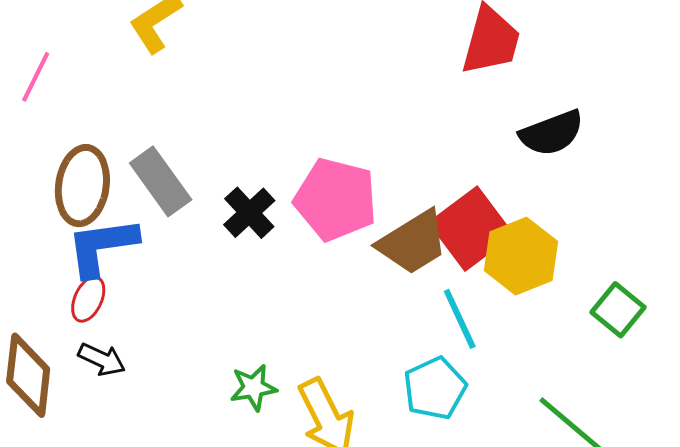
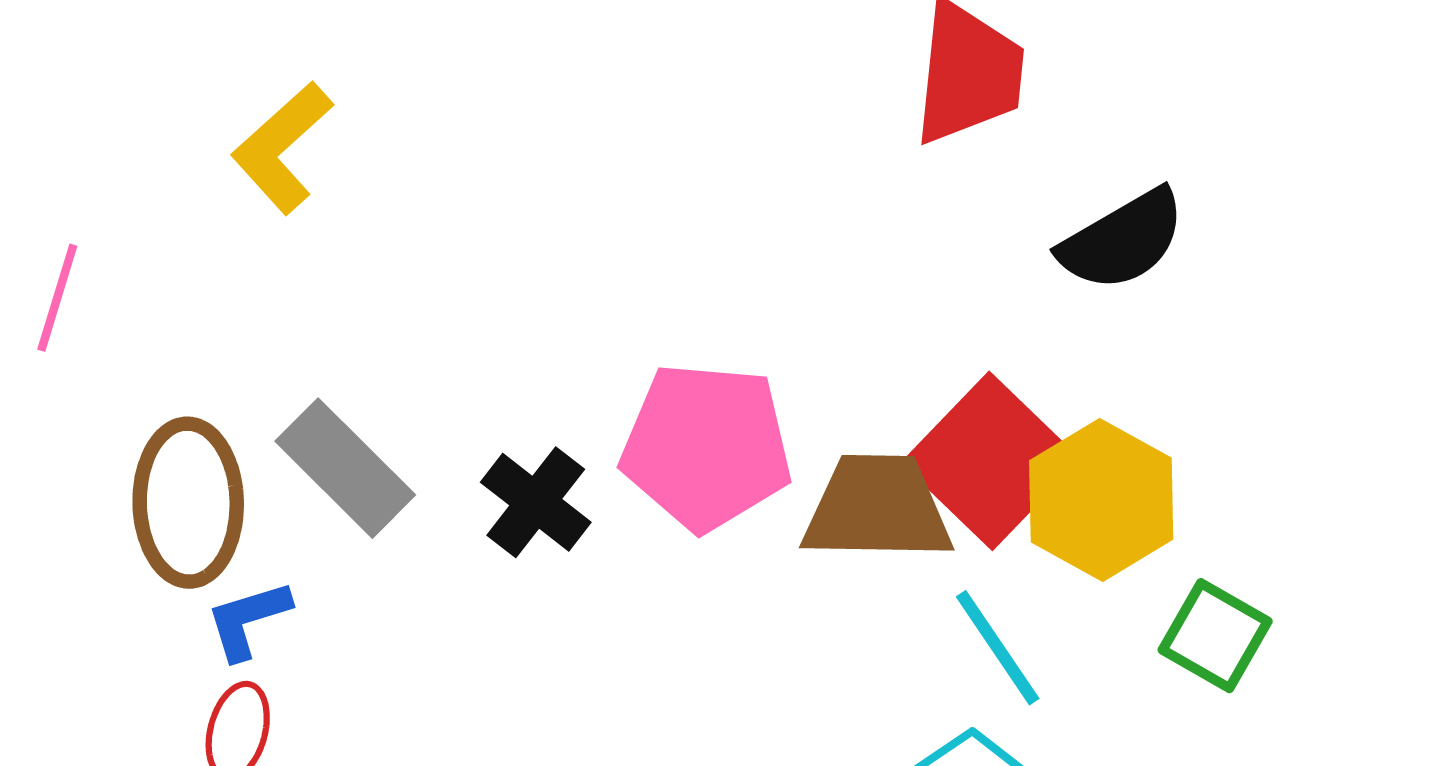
brown trapezoid: (413, 242) -> (877, 508), turned -138
blue L-shape: (102, 246) -> (248, 620), size x0.6
green square: (618, 310) -> (1215, 636), moved

